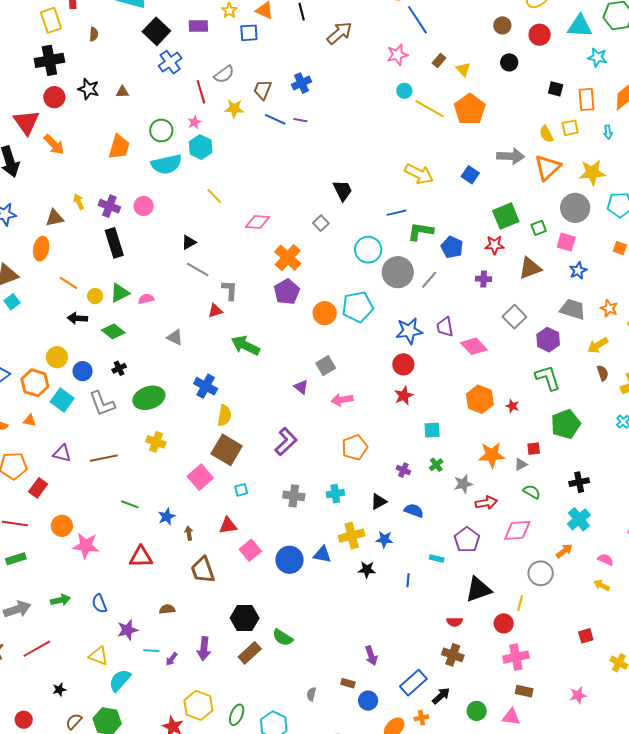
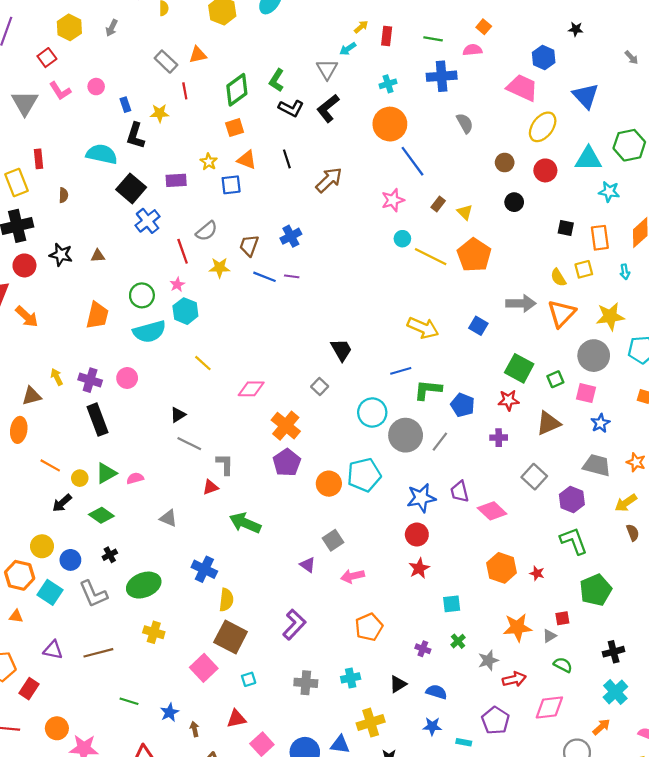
green square: (506, 216) -> (519, 368), turned -36
black arrow: (77, 318) -> (62, 503), turned -42
blue star: (384, 539) -> (432, 726), moved

